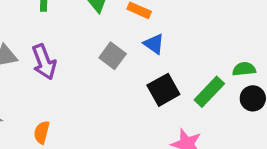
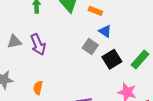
gray square: (113, 56) -> (90, 47), moved

